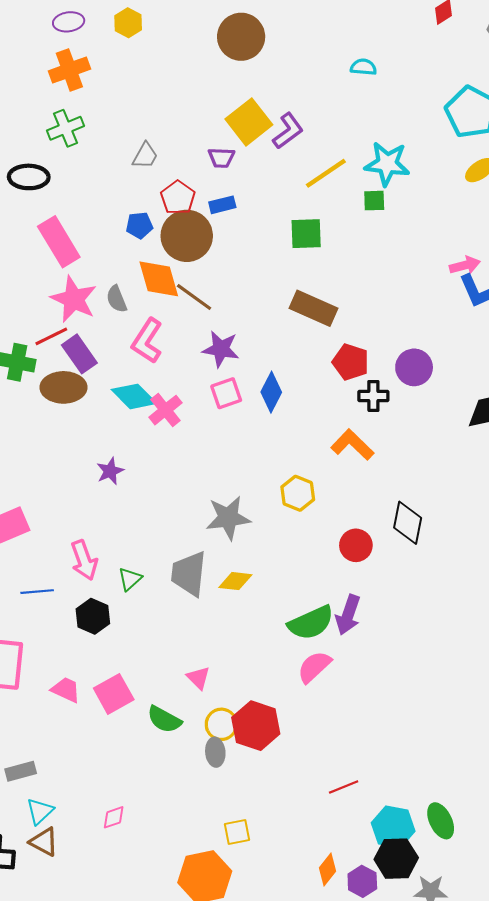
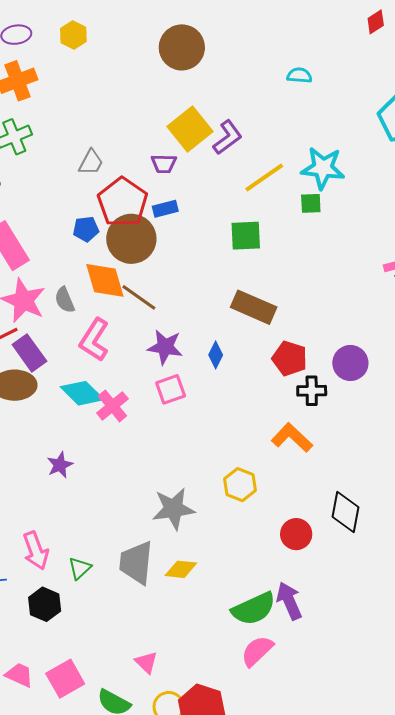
red pentagon: (178, 198) -> (123, 202), size x1.5
blue diamond: (271, 392) -> (216, 355), moved, size x0.7
purple arrow: (348, 615) -> (289, 601), turned 138

